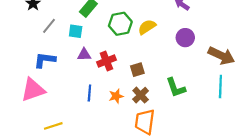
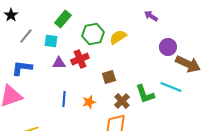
purple circle: (185, 38) -> (168, 47), moved
red cross: (106, 61) -> (80, 59), moved
cyan line: (220, 87) -> (171, 87), moved, turned -70
brown cross: (141, 95) -> (122, 101), moved

